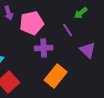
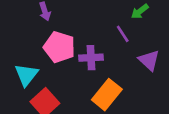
pink pentagon: (32, 23) -> (59, 47), moved, turned 30

